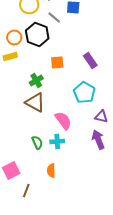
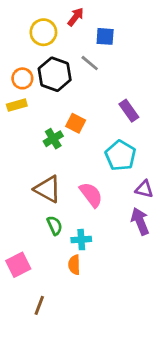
gray line: (54, 17) -> (90, 63), moved
orange square: (57, 62) -> (76, 123), moved, turned 32
brown triangle: (35, 102) -> (48, 189), moved
cyan cross: (57, 141) -> (81, 240), moved
brown line: (26, 190) -> (39, 305), moved

